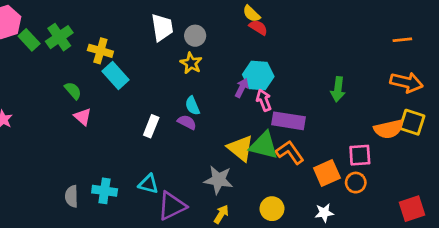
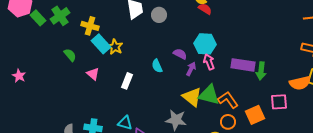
yellow star: (191, 63) -> (115, 47), moved
purple arrow: (242, 88) -> (191, 69), moved
green arrow: (338, 89) -> (261, 71), moved
pink triangle: (83, 117) -> (93, 74), moved
purple rectangle: (288, 121) -> (243, 65), moved
purple semicircle: (187, 122) -> (180, 54), moved
orange circle: (356, 183) -> (228, 122), moved

